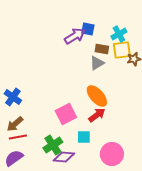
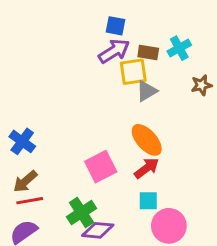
blue square: (88, 29) -> (116, 26), moved
brown rectangle: (102, 49) -> (148, 53), moved
yellow square: (122, 50) -> (133, 72), moved
cyan square: (84, 137) -> (148, 201), moved

